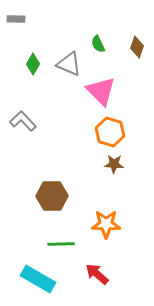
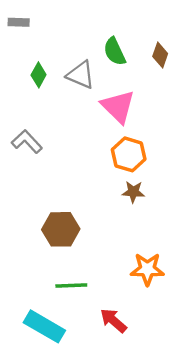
green semicircle: (98, 44) -> (115, 51), size x1.4
orange star: (106, 224) -> (147, 269), moved

